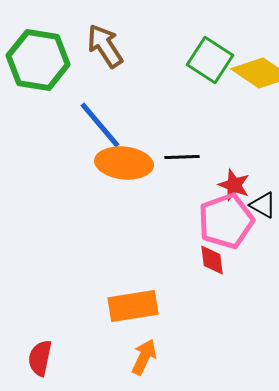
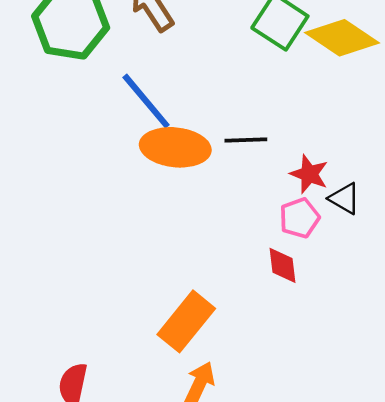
pink pentagon: (226, 221) -> (299, 218), size x0.6
orange rectangle: (133, 306) -> (186, 321), turned -42

